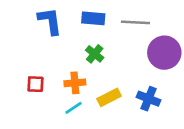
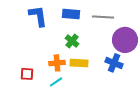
red square: (35, 84) -> (27, 74), moved
yellow rectangle: (109, 97) -> (79, 63), moved, turned 30
blue cross: (149, 99) -> (114, 63), moved

